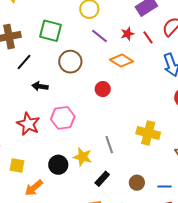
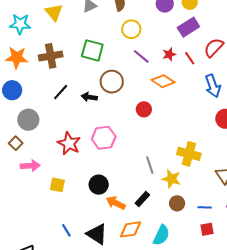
black line: (24, 62) -> (61, 92), moved
black arrow: (40, 86) -> (89, 97), moved
yellow star: (83, 157) -> (171, 179), moved
orange arrow: (34, 188) -> (116, 203), moved, turned 66

